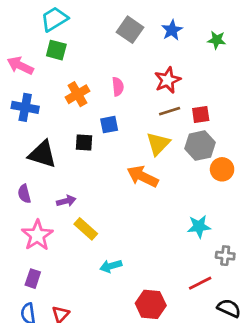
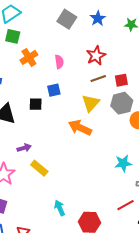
orange cross: (77, 94) -> (29, 57), moved
cyan arrow: (111, 266) -> (60, 208), moved, turned 84

